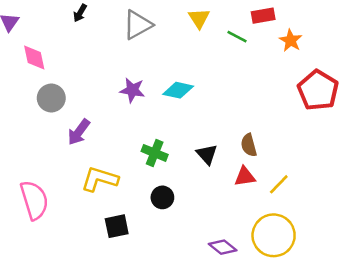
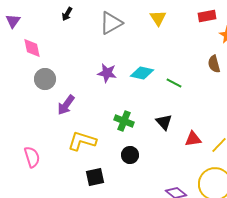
green line: (237, 37) -> (174, 83), moved
brown semicircle: (249, 145) -> (214, 64), moved
pink semicircle: (34, 200) -> (32, 157), size x0.7

